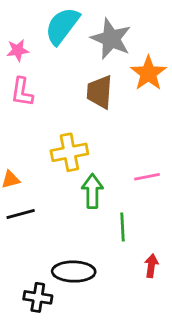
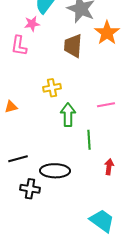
pink star: (18, 50) -> (32, 24), moved
yellow cross: (69, 152) -> (52, 88), size x0.7
black line: (21, 214) -> (18, 159), moved

